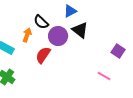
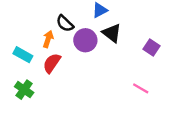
purple square: (118, 51) -> (152, 47), moved
red semicircle: (43, 55) -> (52, 63), moved

